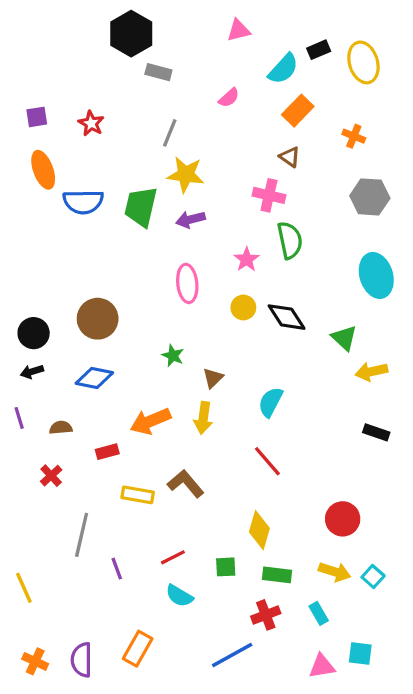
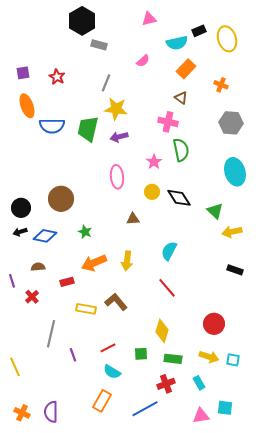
cyan semicircle: (283, 69) -> (177, 43), turned 35
green star: (173, 356) -> (85, 232), moved
blue diamond: (94, 378) -> (45, 236), moved
brown triangle: (213, 378) -> (133, 219), moved, turned 40
purple line: (19, 418) -> (12, 281), moved
cyan square: (373, 577) -> (233, 360), turned -32
orange rectangle: (138, 649) -> (102, 401), moved

